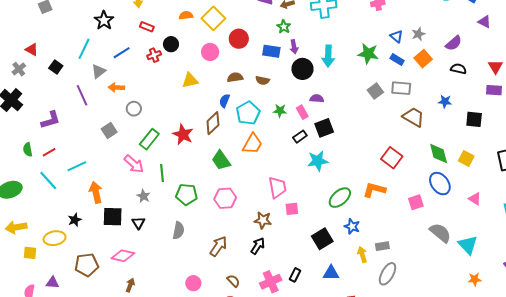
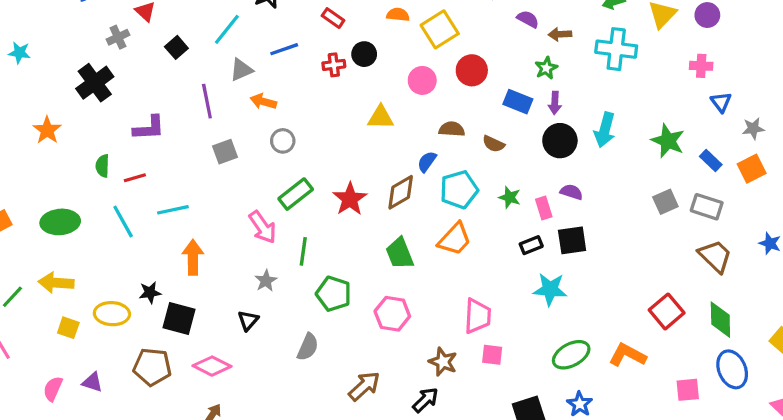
blue triangle: (396, 36) -> (721, 102), moved
gray square: (109, 131) -> (225, 152), moved
green diamond: (439, 153) -> (720, 320), moved
black square: (113, 217) -> (179, 319), moved

